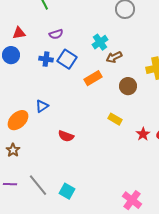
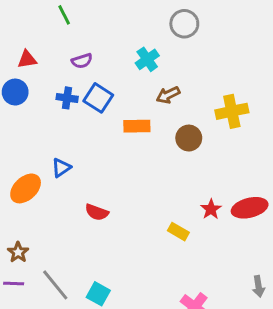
cyan cross: (100, 42) -> (147, 59), moved
orange rectangle: (93, 78) -> (137, 126), turned 30
yellow rectangle: (115, 119) -> (178, 232), moved
brown star: (13, 150) -> (18, 252), moved

